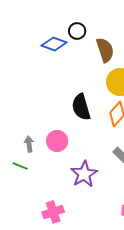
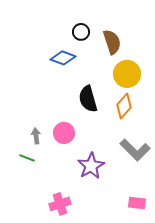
black circle: (77, 31) -> (81, 32), moved
blue diamond: (54, 44) -> (63, 58), moved

